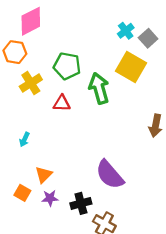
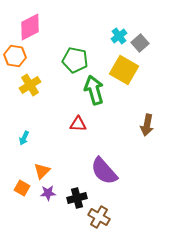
green pentagon: (67, 66) -> (75, 60), moved
red triangle: (62, 103) -> (78, 124), moved

